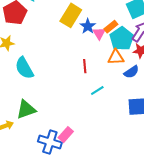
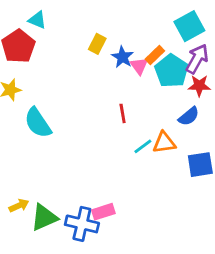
yellow rectangle: (71, 15) -> (97, 44), size x0.6
orange triangle: (116, 57) -> (164, 143), moved
green triangle: (26, 109) -> (44, 217), moved
pink rectangle: (66, 135) -> (103, 212), turned 35

